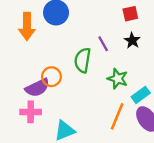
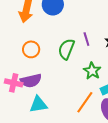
orange circle: (51, 77) -> (31, 49), moved
purple semicircle: (37, 88) -> (31, 81), moved

